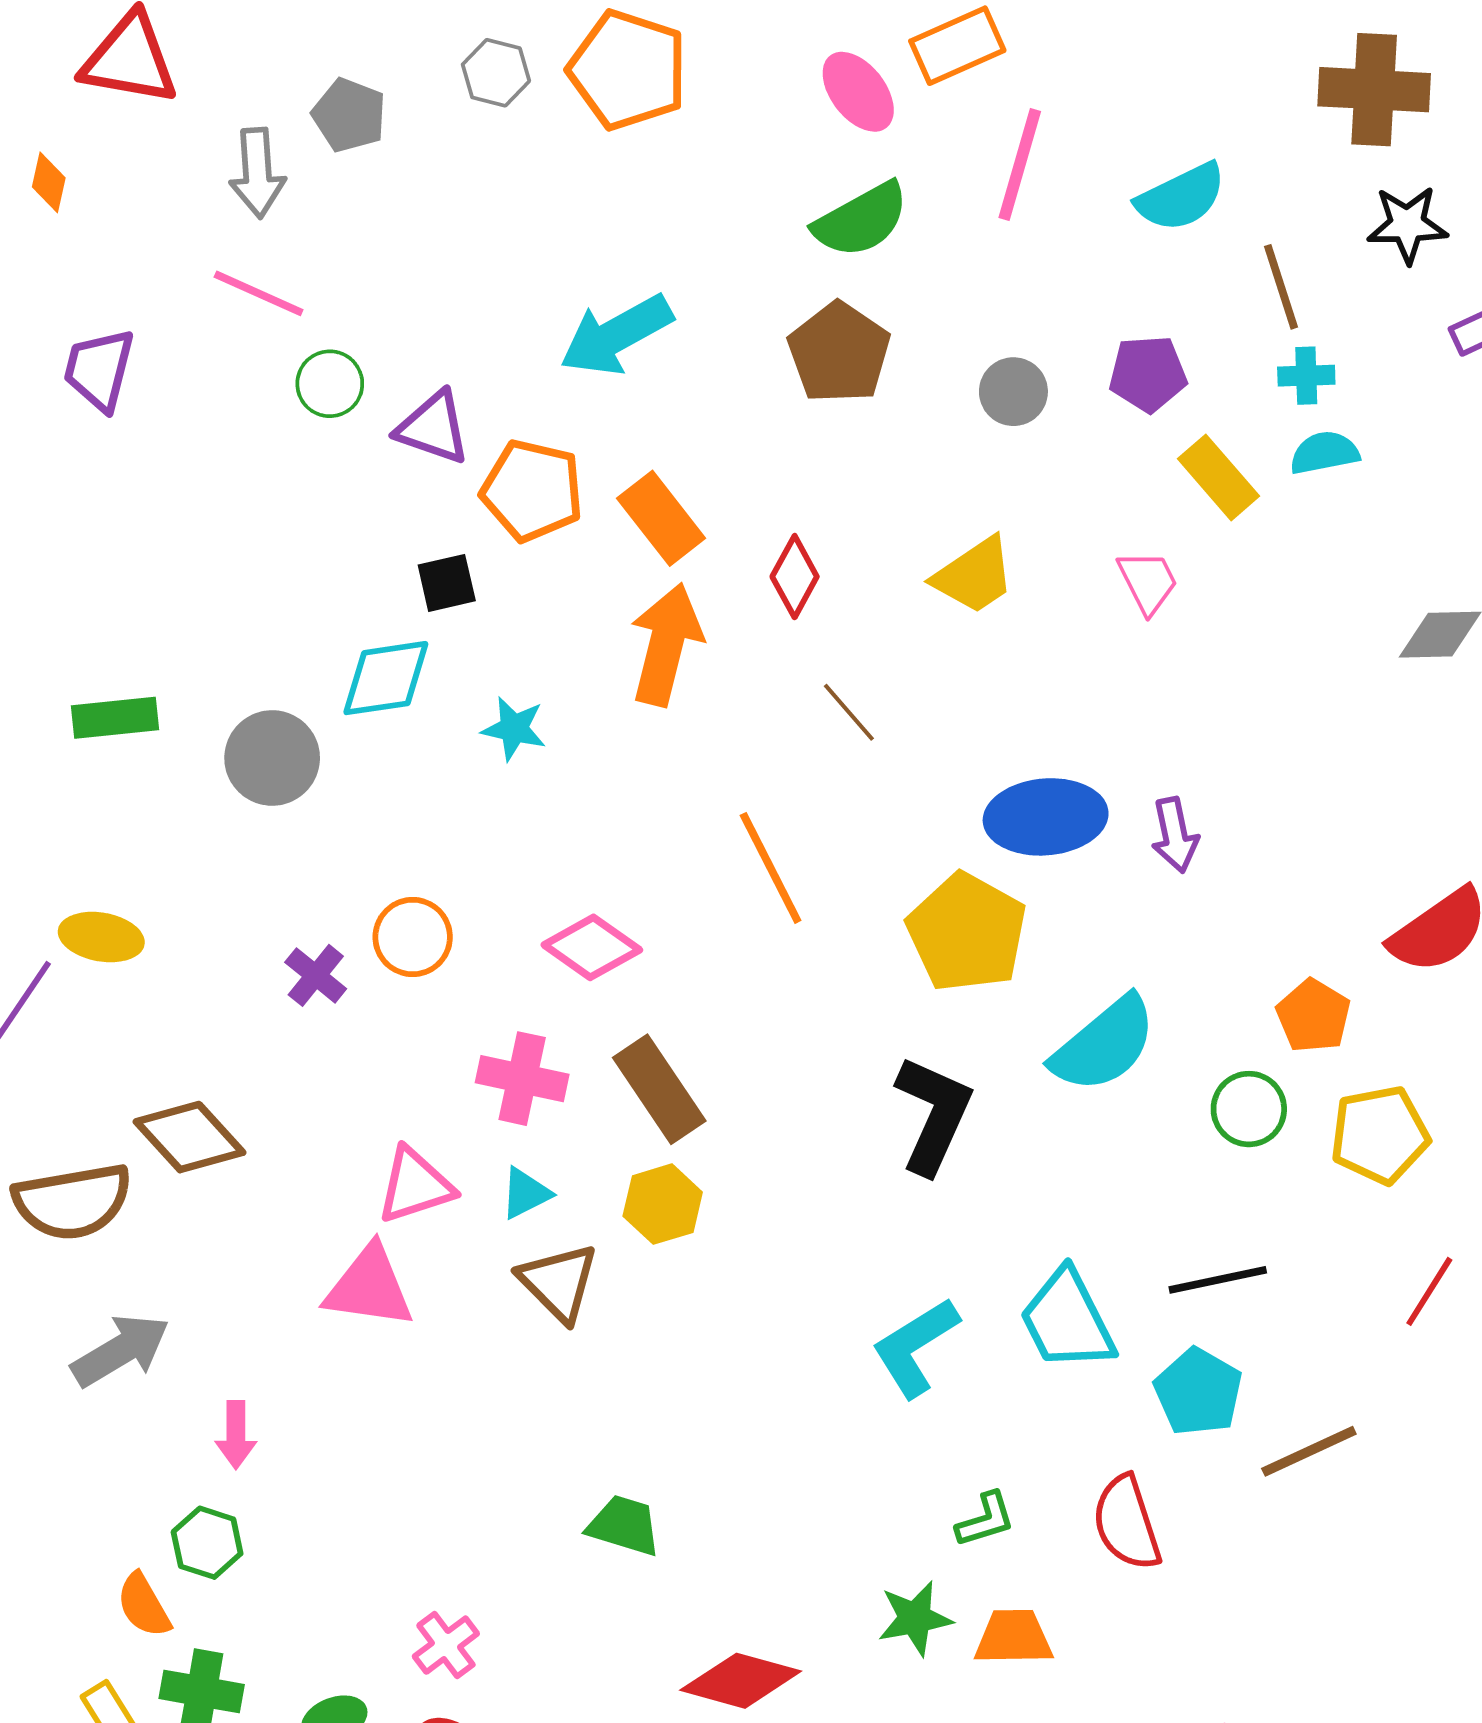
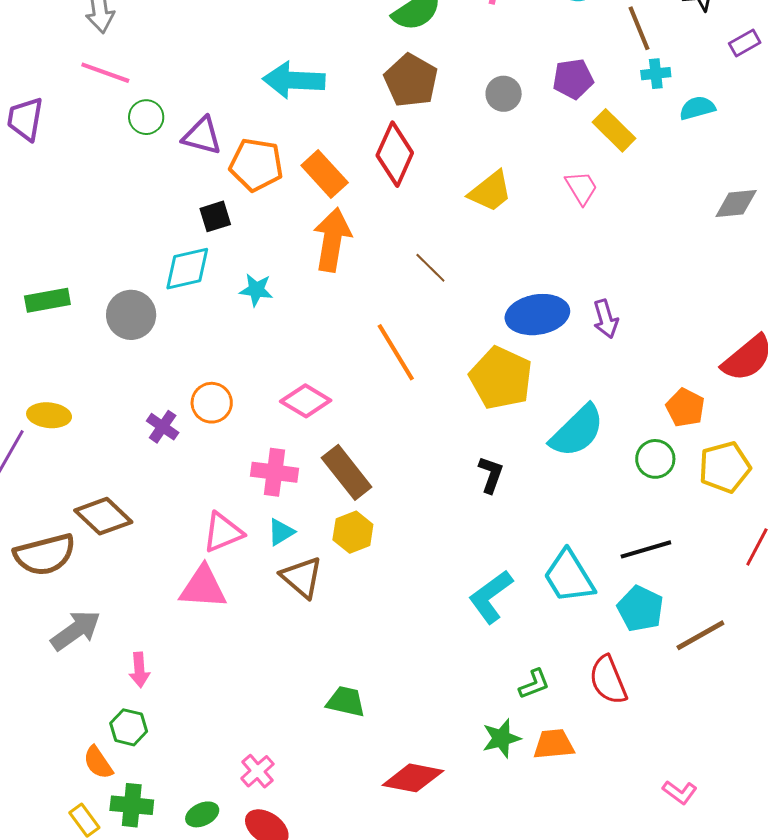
cyan arrow: (616, 335) -> (294, 80), turned 36
cyan semicircle: (1324, 453) -> (697, 108), moved
red diamond: (795, 577) -> (395, 154), moved, size x1.5
black L-shape: (933, 1115) -> (491, 475), size x0.6

